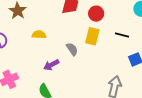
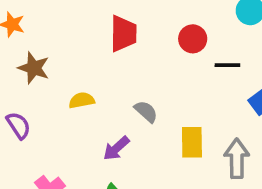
red circle: (96, 14) -> (193, 39), moved
yellow rectangle: (92, 36) -> (192, 142), moved

